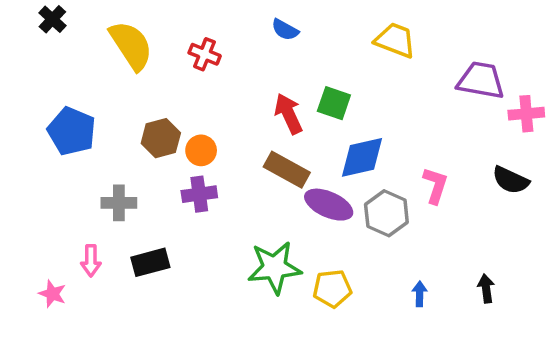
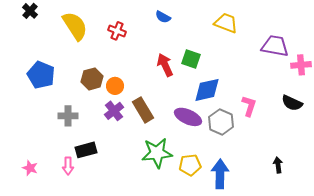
brown rectangle: (287, 170) -> (143, 110), moved, turned 30
purple cross: (199, 194) -> (114, 111), turned -30
pink arrow: (91, 261) -> (68, 166), moved
blue arrow: (420, 294) -> (220, 174), moved, size x2.0

